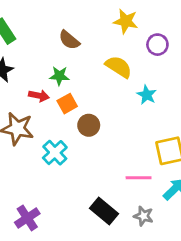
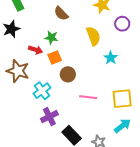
yellow semicircle: (119, 67) -> (93, 36), turned 30
pink line: (139, 178) -> (88, 97), moved
purple cross: (27, 218) -> (49, 117), moved

